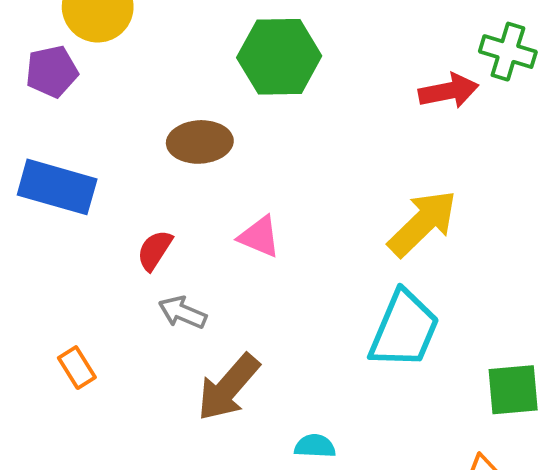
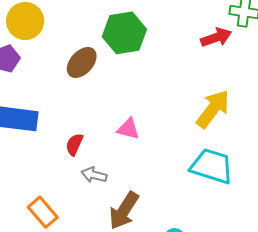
brown ellipse: (200, 142) -> (82, 63), moved, turned -36
cyan trapezoid: (404, 329) -> (212, 166), turned -87
orange rectangle: (77, 368) -> (43, 212), size x1.4

